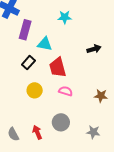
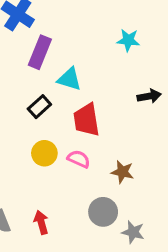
cyan star: (65, 17) -> (128, 40), moved
pink semicircle: (66, 91) -> (79, 159), moved
brown star: (101, 96) -> (122, 172), moved
gray circle: (61, 122) -> (103, 212), moved

